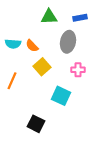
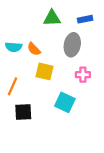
yellow square: (42, 67) -> (45, 71), turned -36
black square: (36, 124) -> (23, 112), moved, turned -30

